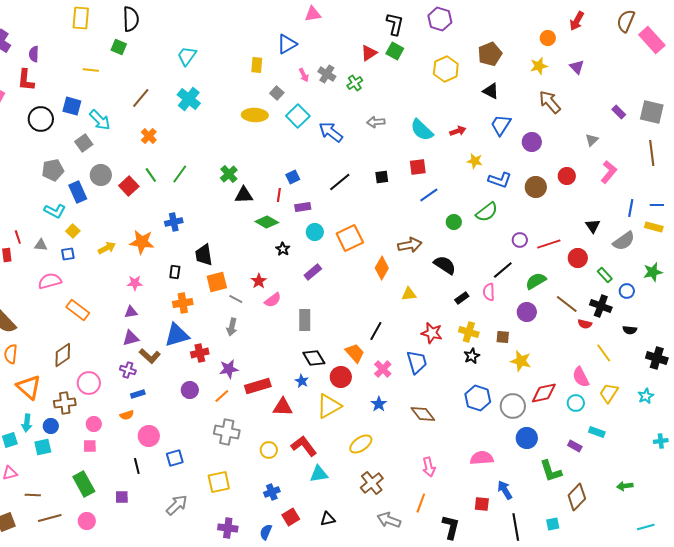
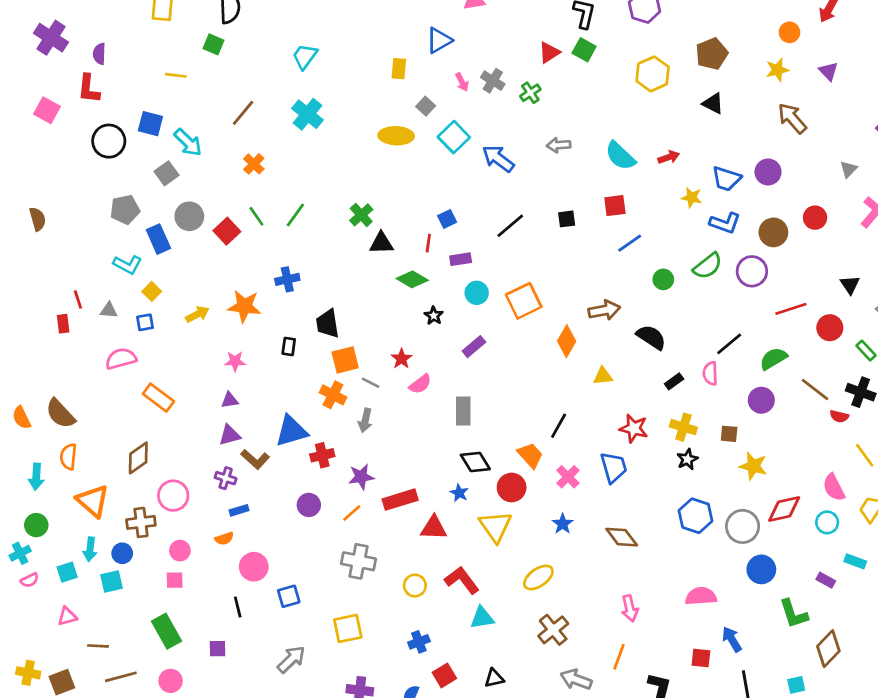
blue trapezoid: (501, 125) -> (726, 179), moved, turned -105
purple circle: (520, 240) -> (752, 271), moved, size x1.5
orange cross: (183, 303) -> (333, 395), moved, turned 36
yellow triangle: (329, 406) -> (495, 526), turned -36

